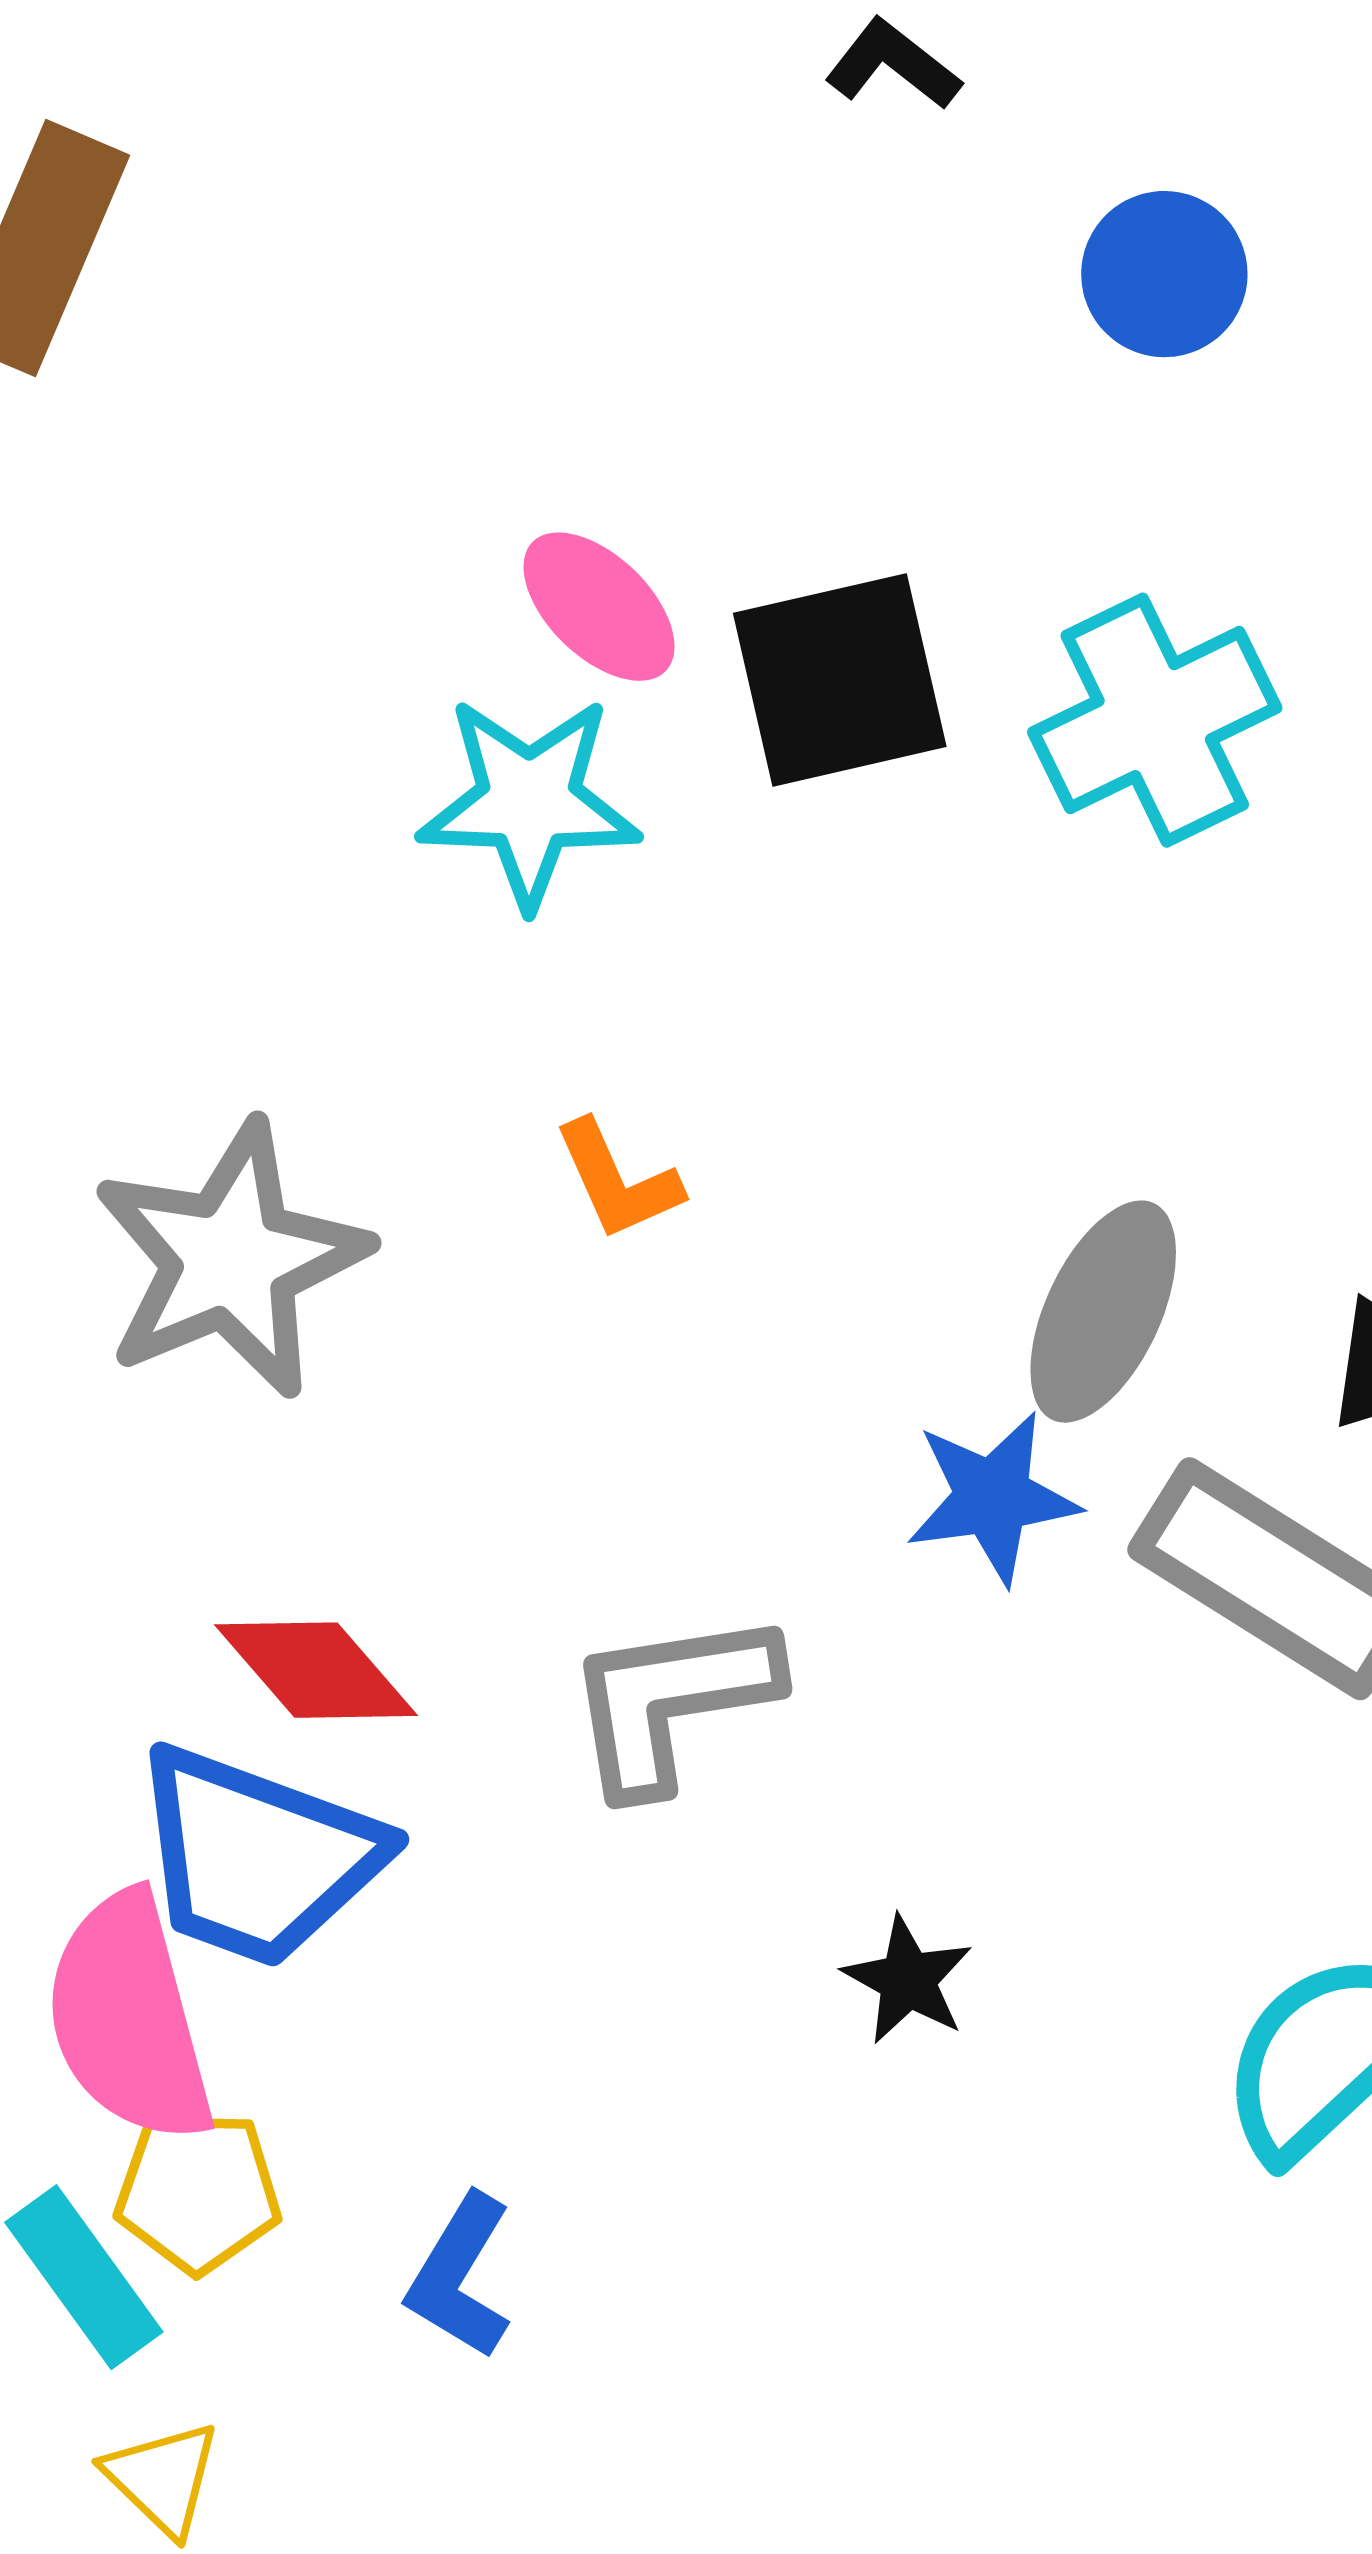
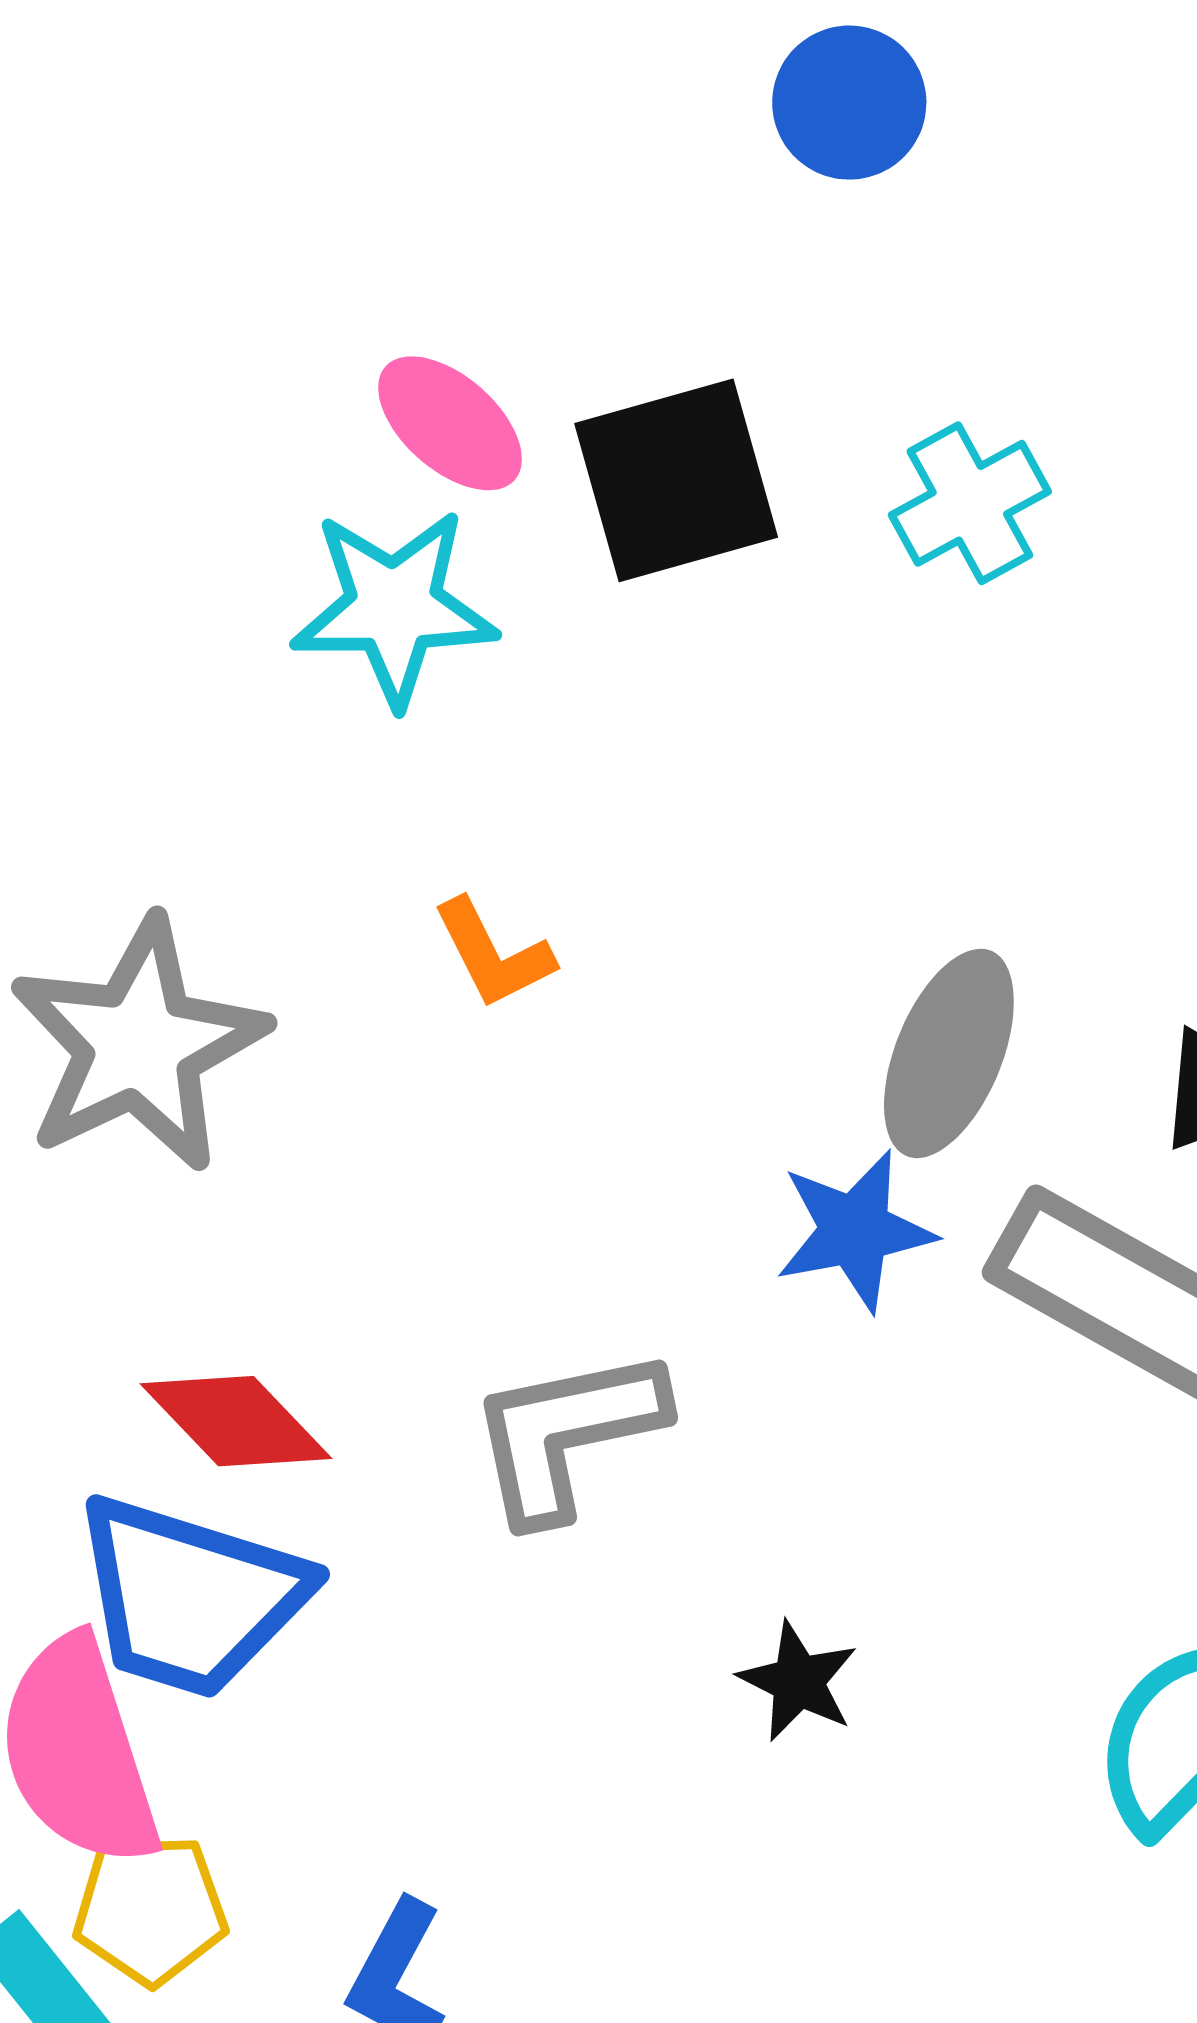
blue circle: (1164, 274) -> (849, 103), moved
cyan cross: (1155, 720) -> (970, 503), size x0.7

